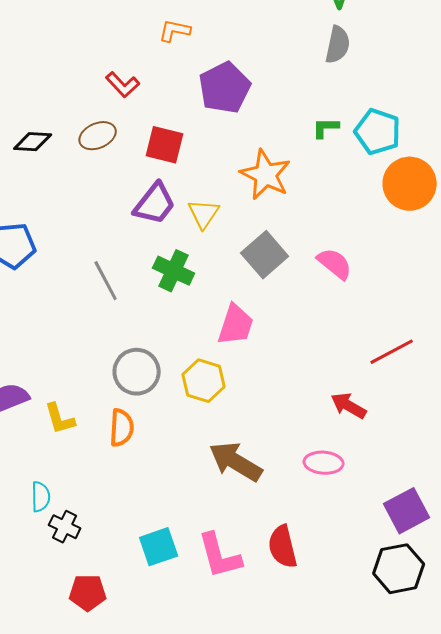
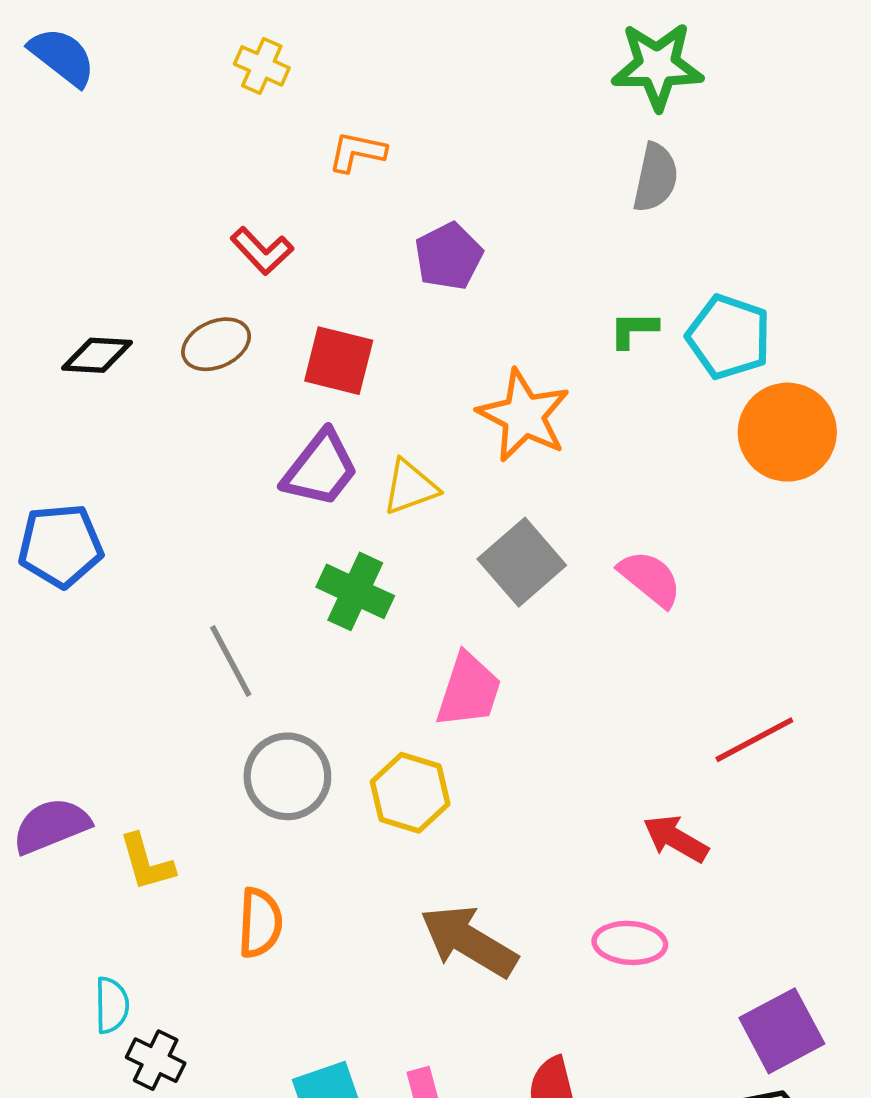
purple pentagon: (225, 88) -> (449, 256), size x0.7
yellow triangle: (204, 214) -> (410, 487), turned 36
gray line: (106, 281) -> (231, 661), moved
orange semicircle: (122, 428) -> (260, 923), moved

